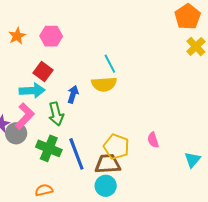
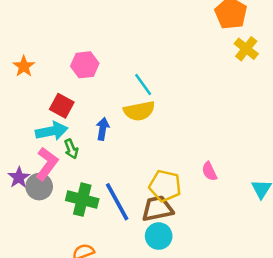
pink hexagon: (51, 36) -> (85, 65), moved
green arrow: (56, 114) -> (71, 149), moved, size x0.7

